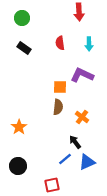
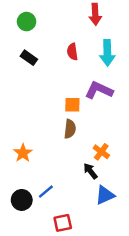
cyan arrow: (89, 44) -> (107, 53), size x1.5
orange cross: (82, 117) -> (101, 152), moved
blue line: (65, 159) -> (46, 192), moved

